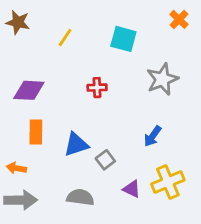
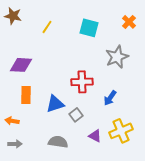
orange cross: (179, 19) -> (129, 22), moved
red cross: (97, 88) -> (82, 82), moved, size x1.5
gray arrow: (21, 200) -> (15, 144), size x0.6

